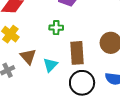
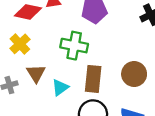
green cross: (56, 28) -> (74, 46), size x1.6

